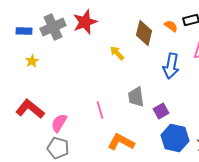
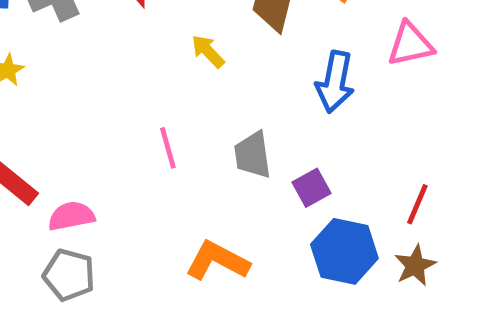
pink line: (100, 110) -> (168, 148), moved
pink semicircle: (59, 123) -> (71, 216), turned 48

